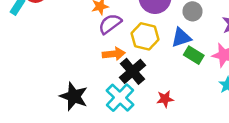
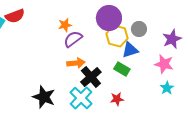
yellow hexagon: (145, 36) -> (117, 36), moved
green rectangle: (194, 55) -> (122, 69), moved

